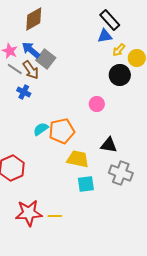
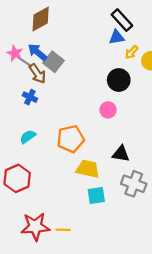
gray line: (15, 69) -> (25, 62), moved
black circle: (120, 75) -> (119, 80), moved
cyan semicircle: (41, 129) -> (28, 137), moved

